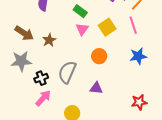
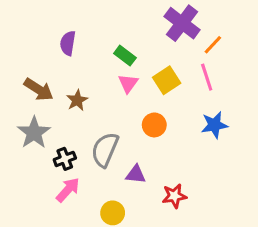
gray star: (21, 61) -> (34, 133), turned -30
purple triangle: (96, 88) -> (136, 174), moved
red star: (139, 102) -> (174, 196), moved

